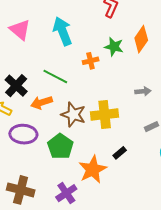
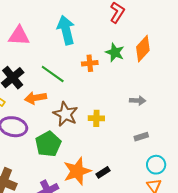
pink triangle: (20, 30) -> (19, 36), moved, turned -45
yellow cross: (105, 114) -> (96, 118), size x0.6
black rectangle: (120, 153) -> (103, 172), moved

